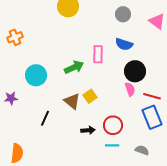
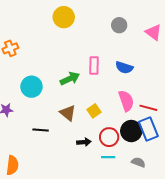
blue semicircle: (124, 44) -> (124, 68), moved
black circle: (135, 71) -> (131, 131), moved
pink semicircle: (130, 89) -> (126, 101), size x1.5
yellow square: (90, 96) -> (94, 111), moved
black line: (45, 118) -> (41, 130), turned 70

